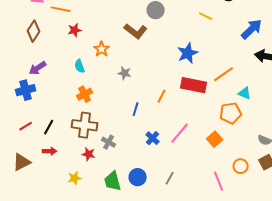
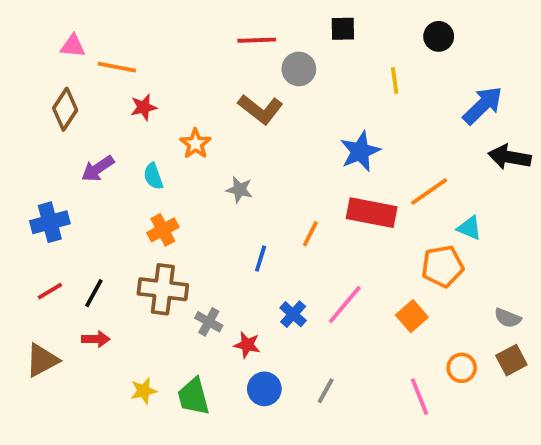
yellow line: (206, 16) -> (395, 80), turned 56
purple arrow: (38, 68) -> (98, 169), moved
red star: (89, 154) -> (247, 345), moved
green trapezoid: (113, 181) -> (193, 397), moved

